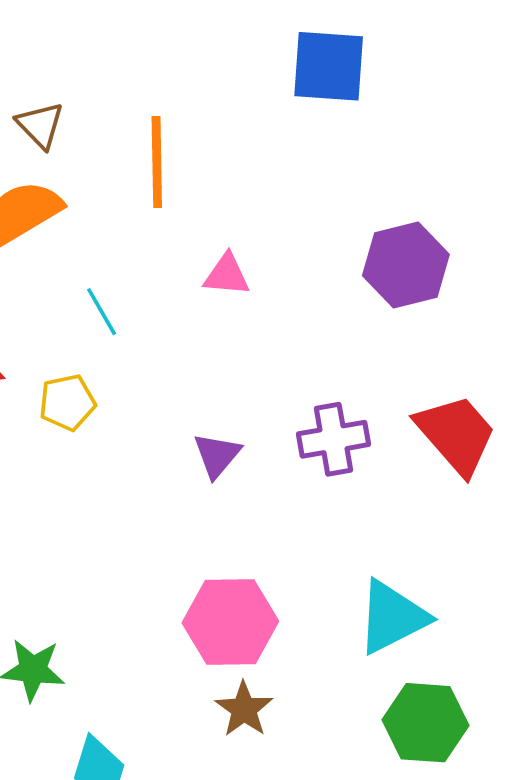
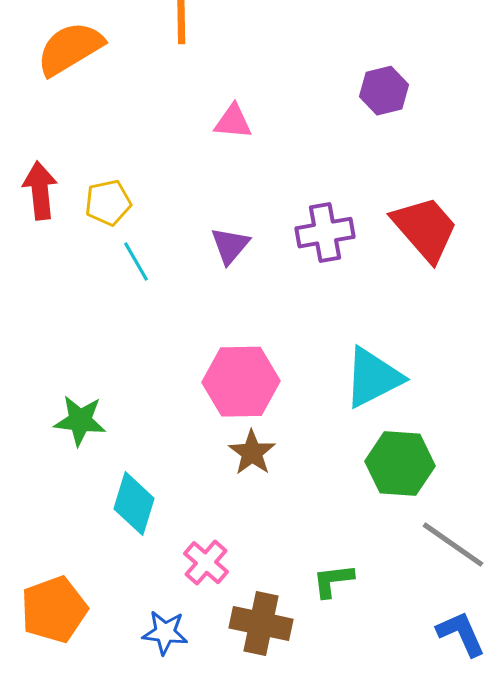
purple hexagon: (406, 265) -> (384, 91), size x0.7
pink triangle: (227, 275) -> (233, 122), moved
cyan line: (102, 312) -> (136, 262), moved

